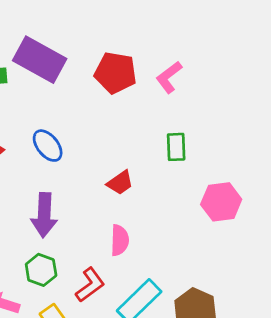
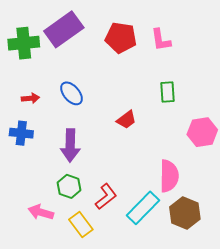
purple rectangle: (40, 60) -> (64, 29), turned -63
pink L-shape: (169, 77) -> (161, 40), turned -60
pink semicircle: (120, 240) -> (169, 176), moved, size x1.4

